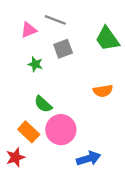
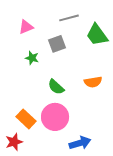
gray line: (55, 20) -> (69, 18), moved, turned -36
green semicircle: (43, 104) -> (56, 87), moved

